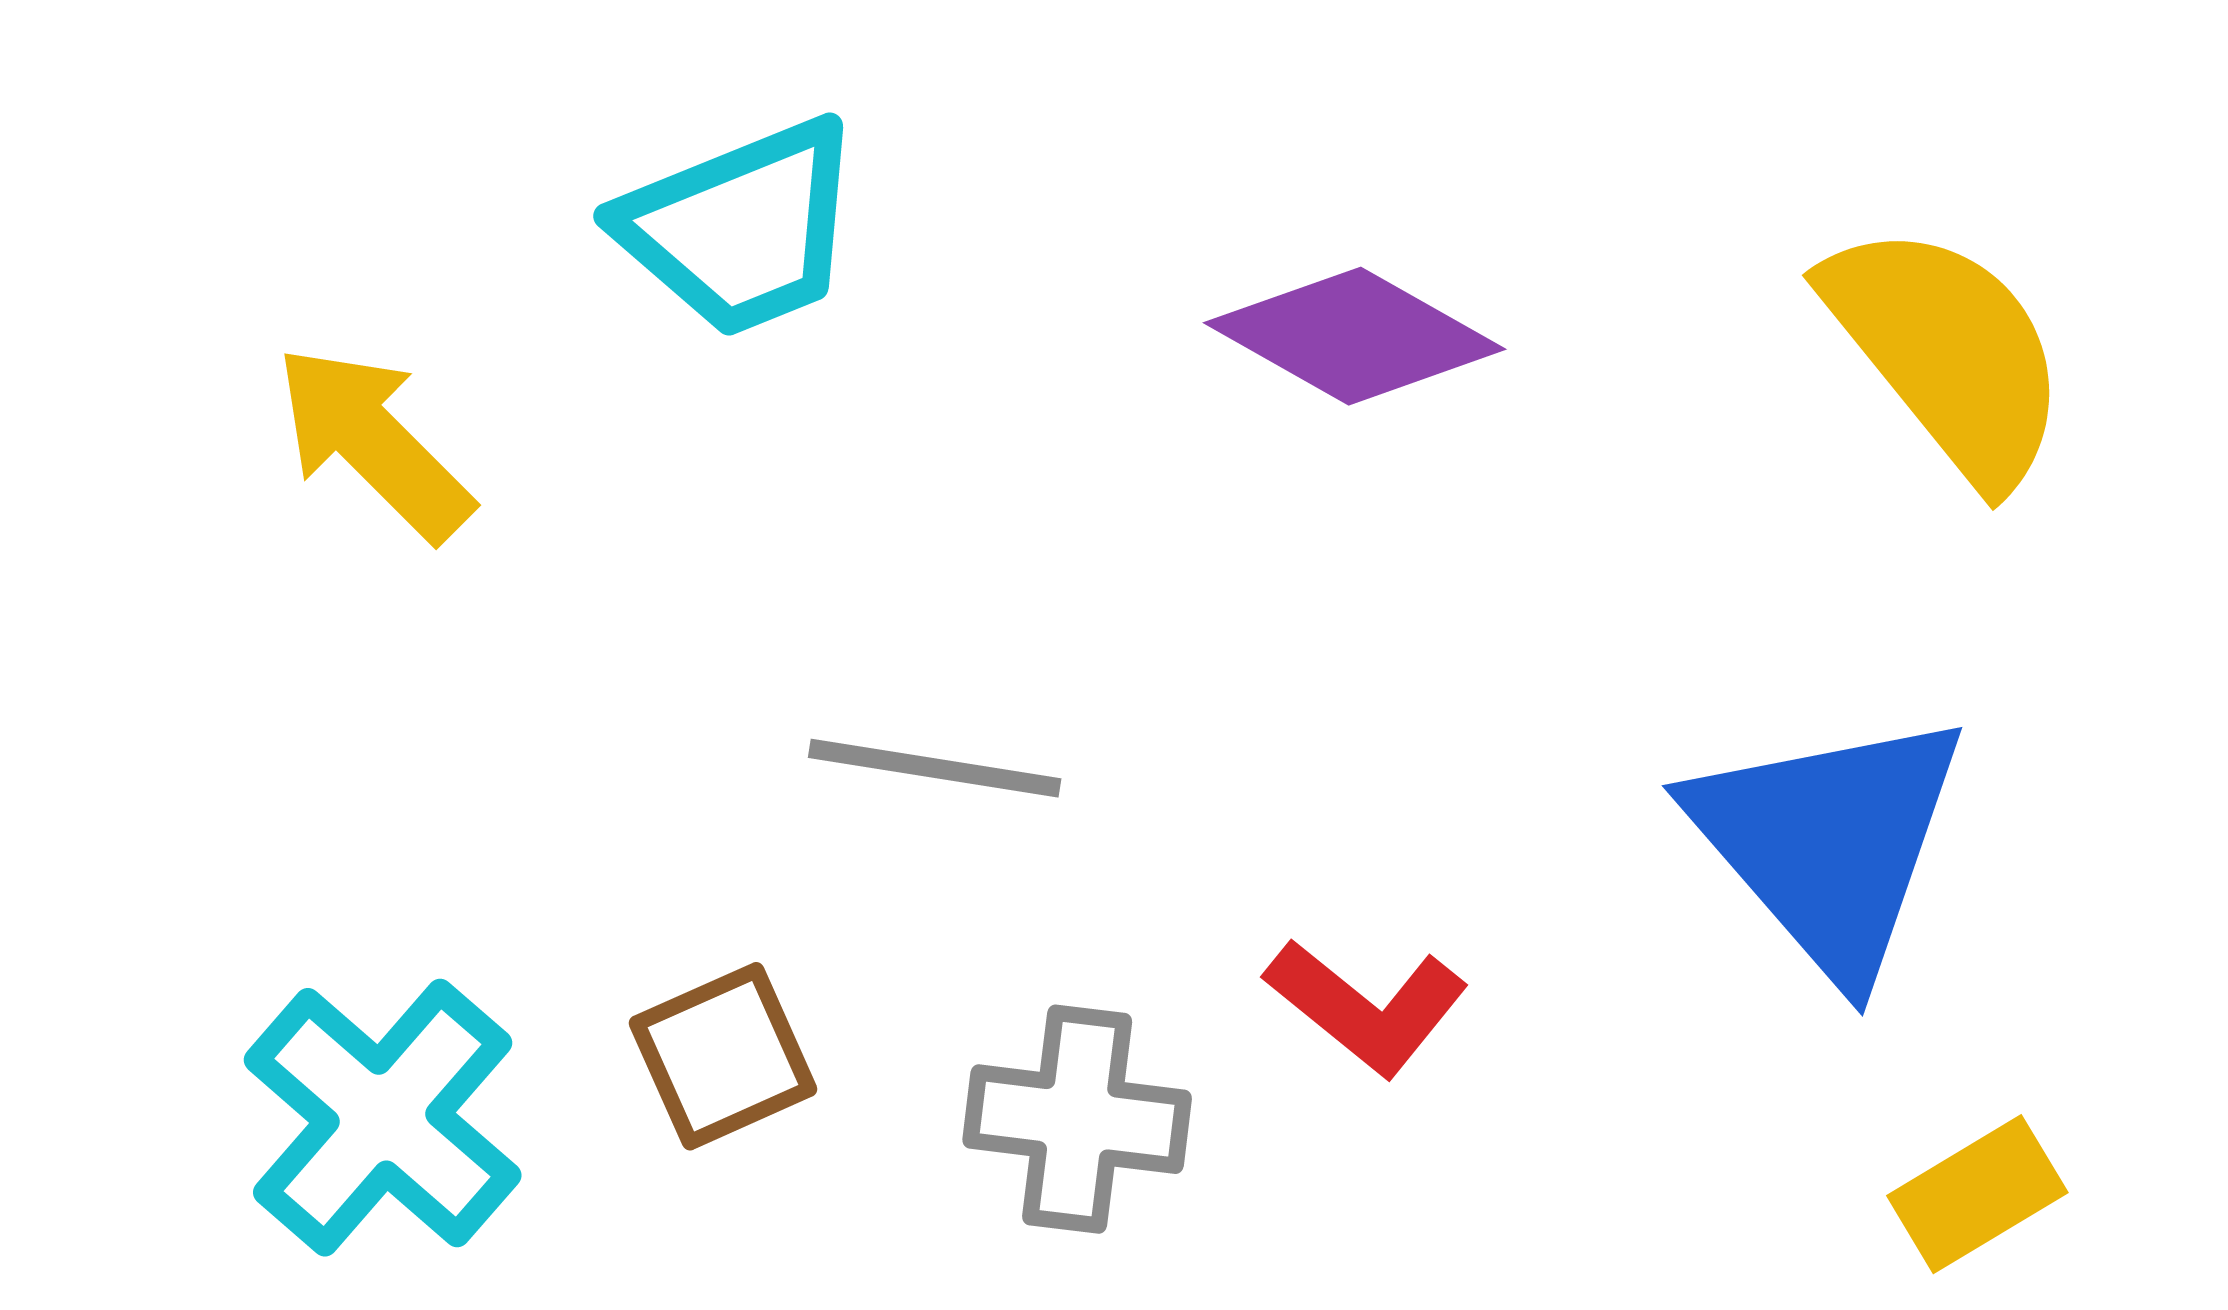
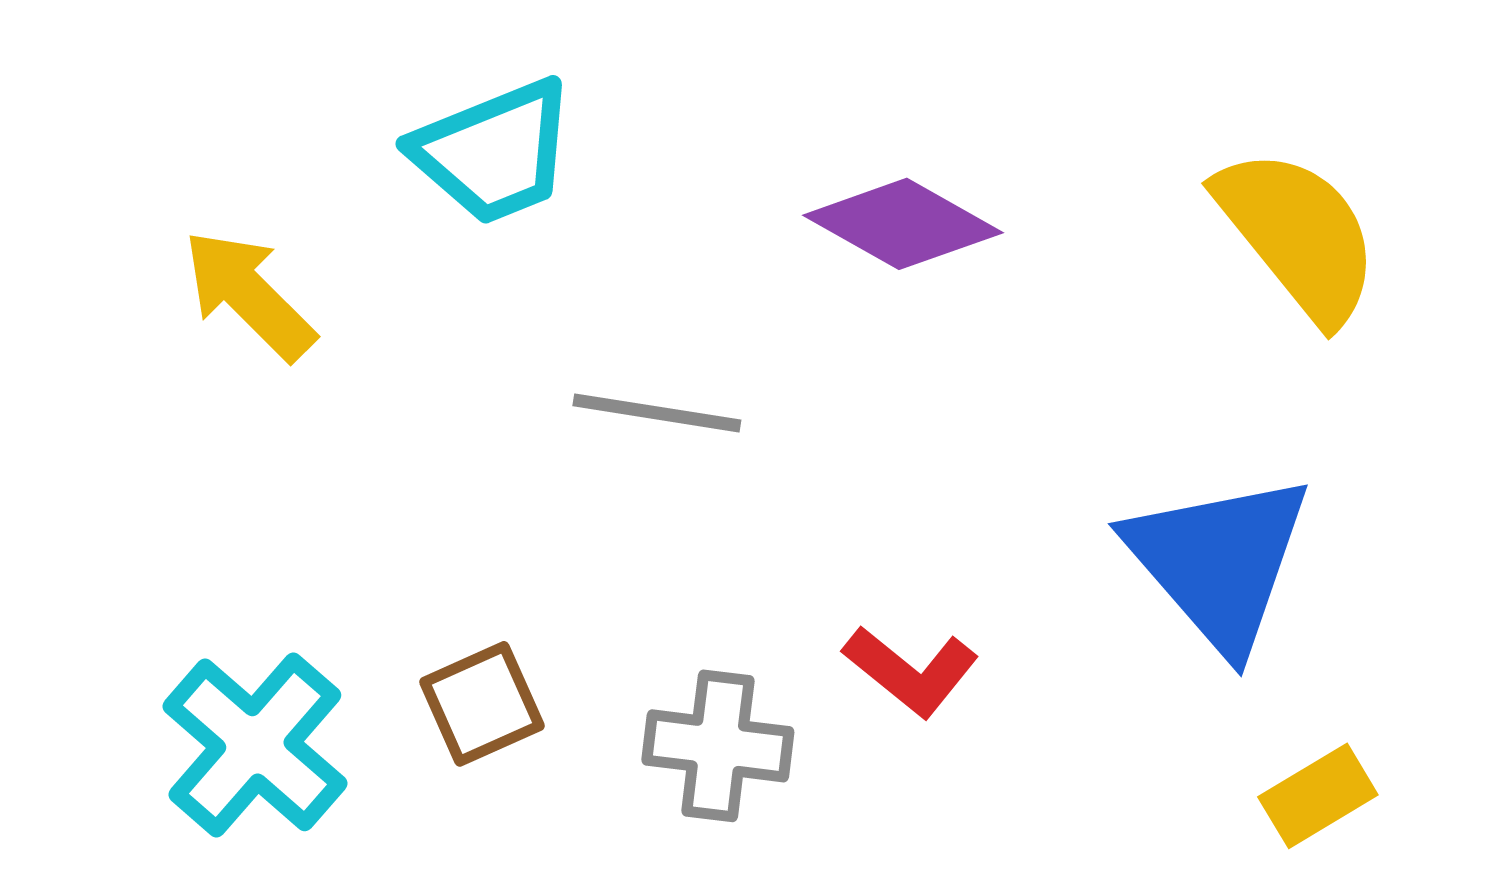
gray line: (935, 768) -> (657, 413), moved

